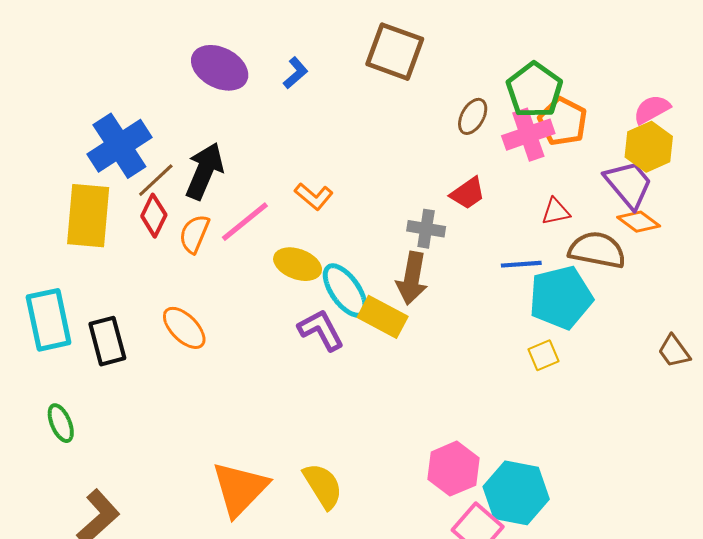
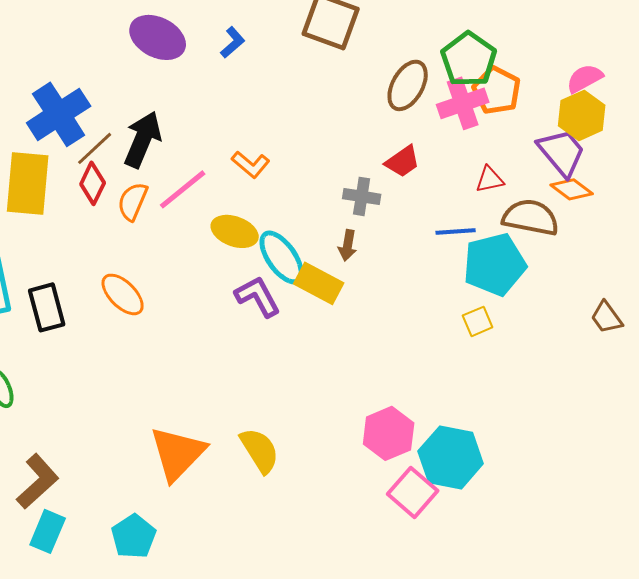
brown ellipse: (473, 116) -> (408, 85), size x1.4
brown arrow: (412, 278) -> (348, 245), size x0.6

